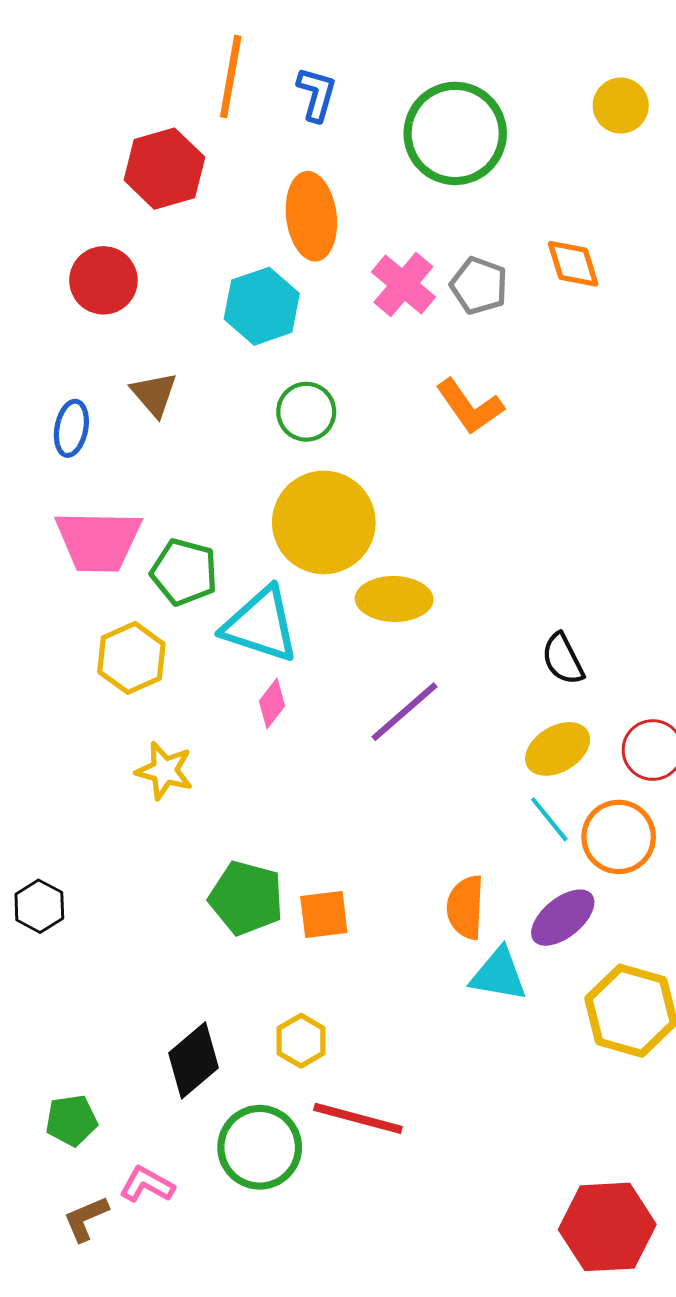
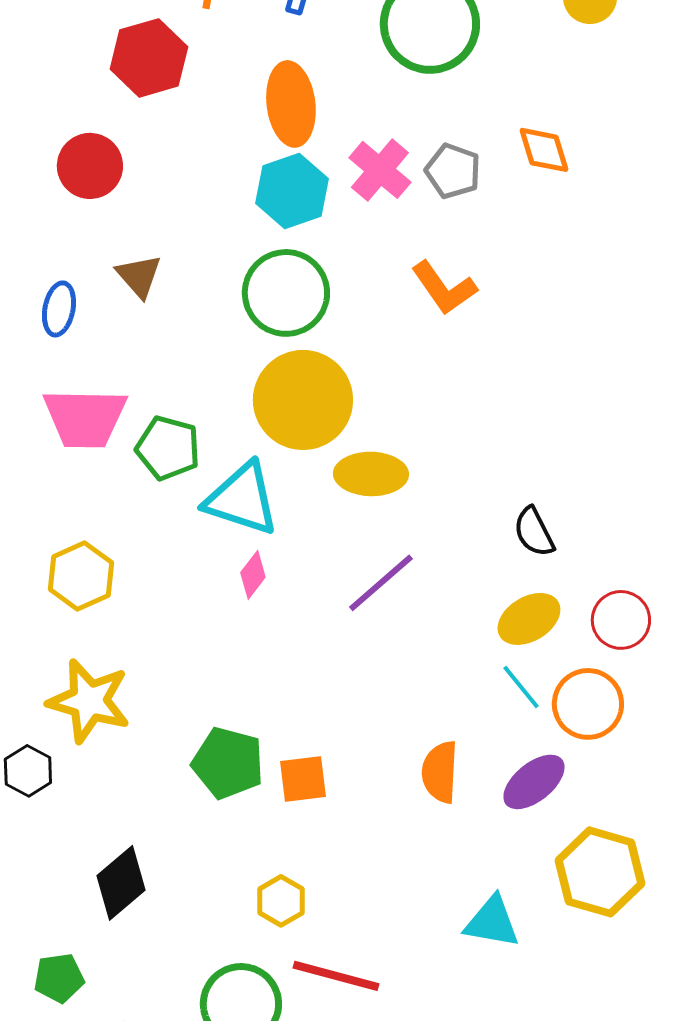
cyan hexagon: (262, 306) -> (292, 191), moved
green circle: (306, 412) -> (286, 293), size x1.5
yellow hexagon: (131, 658) -> (81, 576), moved
yellow star: (164, 771) -> (89, 701), moved, size x1.5
cyan triangle: (499, 975) -> (492, 922), moved
black diamond: (193, 1060) -> (121, 883), moved

